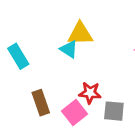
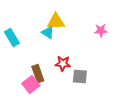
brown rectangle: (41, 103) -> (38, 74), moved
pink square: (75, 112) -> (31, 85), moved

